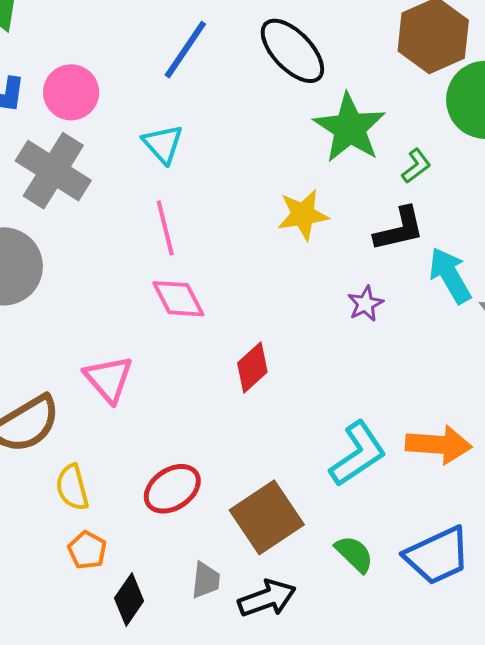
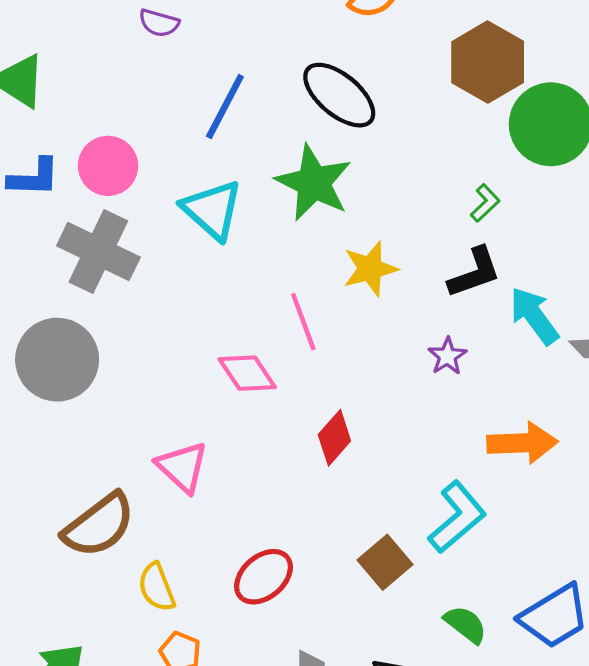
green star: (350, 128) -> (314, 183), moved
cyan triangle: (163, 144) -> (212, 210), size x1.4
pink line: (165, 228) -> (303, 322), moved
orange arrow: (439, 445) -> (522, 443), moved
brown square: (267, 517) -> (385, 562), moved, size x0.7

